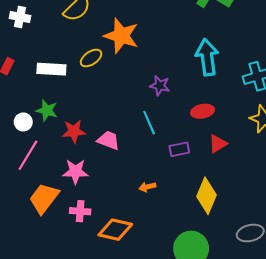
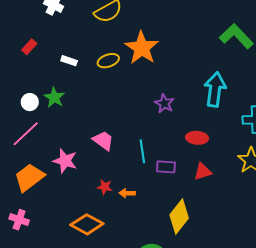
white rectangle: (51, 69) -> (69, 61), size x0.6
cyan line: (149, 123) -> (142, 151), moved
red star: (74, 131) -> (105, 187), moved, size x0.7
pink cross: (80, 211) -> (19, 220), moved

